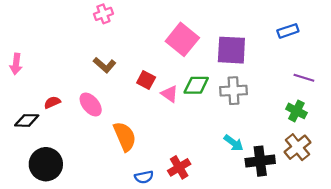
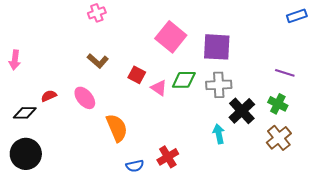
blue rectangle: (288, 31) -> (297, 16), moved
cyan arrow: (234, 143) -> (219, 134), turned -138
black cross: (260, 161) -> (242, 111), moved, turned -36
black circle: (46, 164) -> (26, 154), moved

